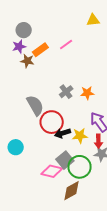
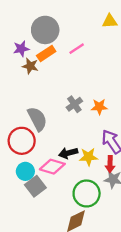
gray circle: (24, 30) -> (45, 30), moved, size x1.5
red circle: (52, 122) -> (22, 141), moved
cyan circle: (16, 147) -> (25, 171), moved
gray square: (65, 160) -> (35, 186), moved
pink diamond: (52, 171) -> (52, 167), moved

